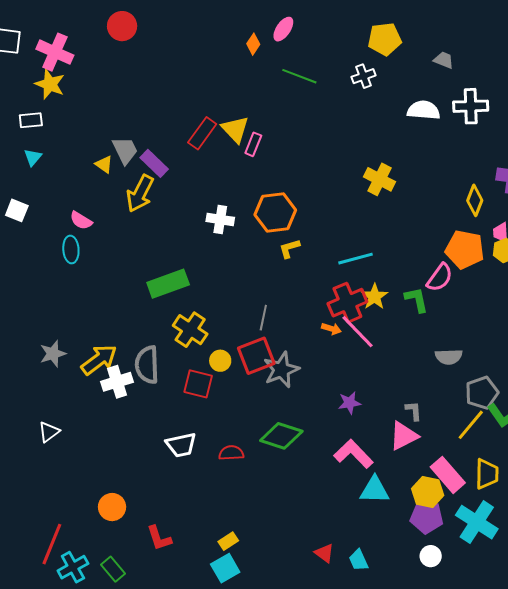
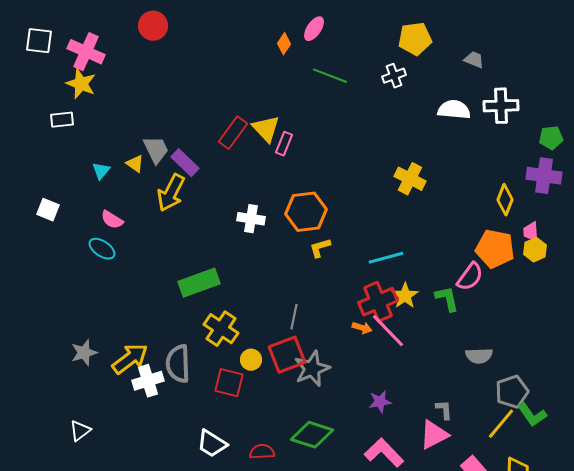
cyan triangle: (33, 157) -> (101, 171), moved
cyan ellipse: (71, 250) -> (102, 249), turned -52
white trapezoid: (181, 445) -> (212, 444), turned 44

